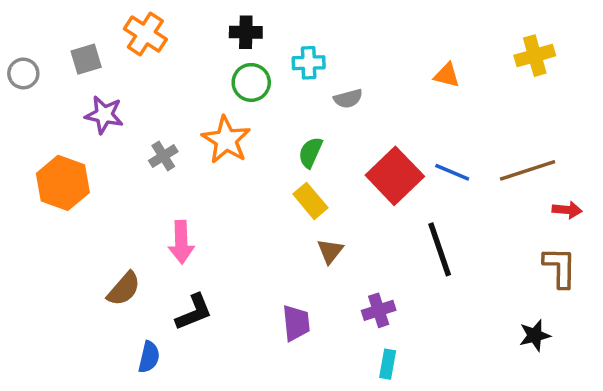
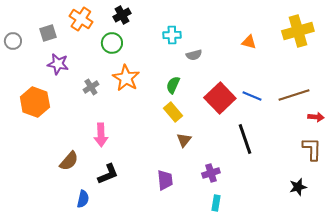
black cross: (246, 32) -> (122, 15), moved, turned -30
yellow cross: (535, 56) -> (298, 31), size x1.4
green circle: (251, 82) -> (112, 43), moved

